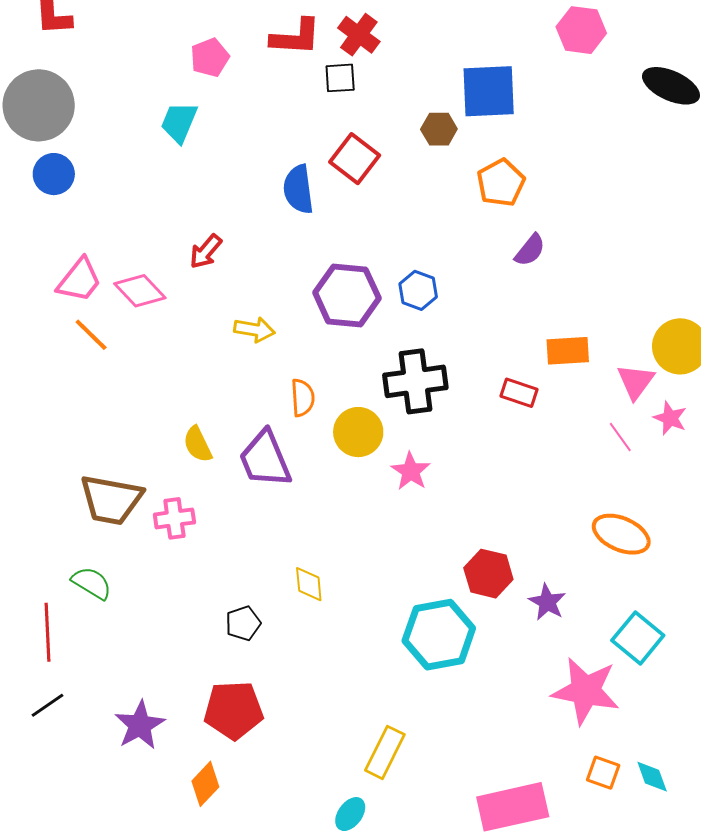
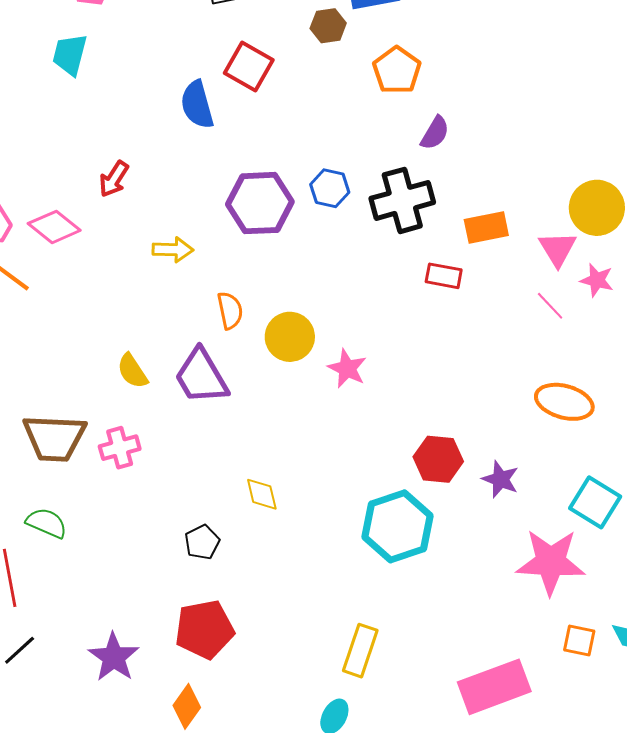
black cross: (415, 381) -> (402, 200), moved

